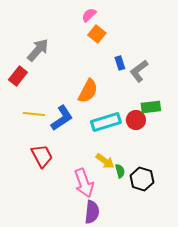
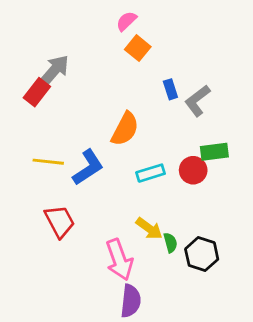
red rectangle: (18, 76) -> (37, 92), moved
cyan rectangle: (106, 122) -> (151, 173), size x0.7

